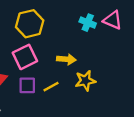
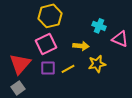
pink triangle: (113, 20) -> (120, 39), moved
cyan cross: (88, 23) -> (99, 26), moved

